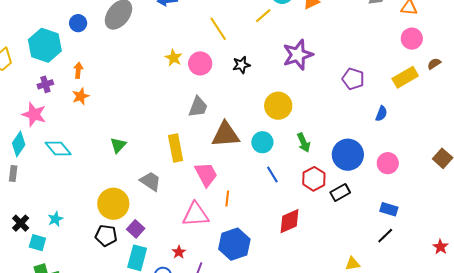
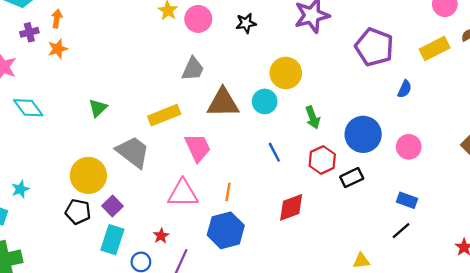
purple pentagon: (353, 79) -> (374, 47), size x1.5
purple cross: (45, 84) -> (29, 32), moved
cyan circle: (262, 142) -> (265, 101), moved
yellow rectangle: (176, 148) -> (164, 115), turned 76
gray trapezoid: (150, 181) -> (133, 152), size x1.4
orange line: (227, 199) -> (228, 192), moved

